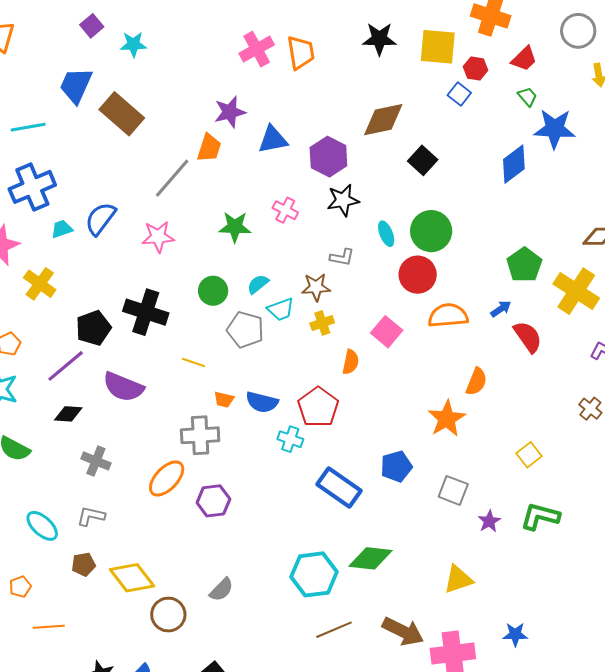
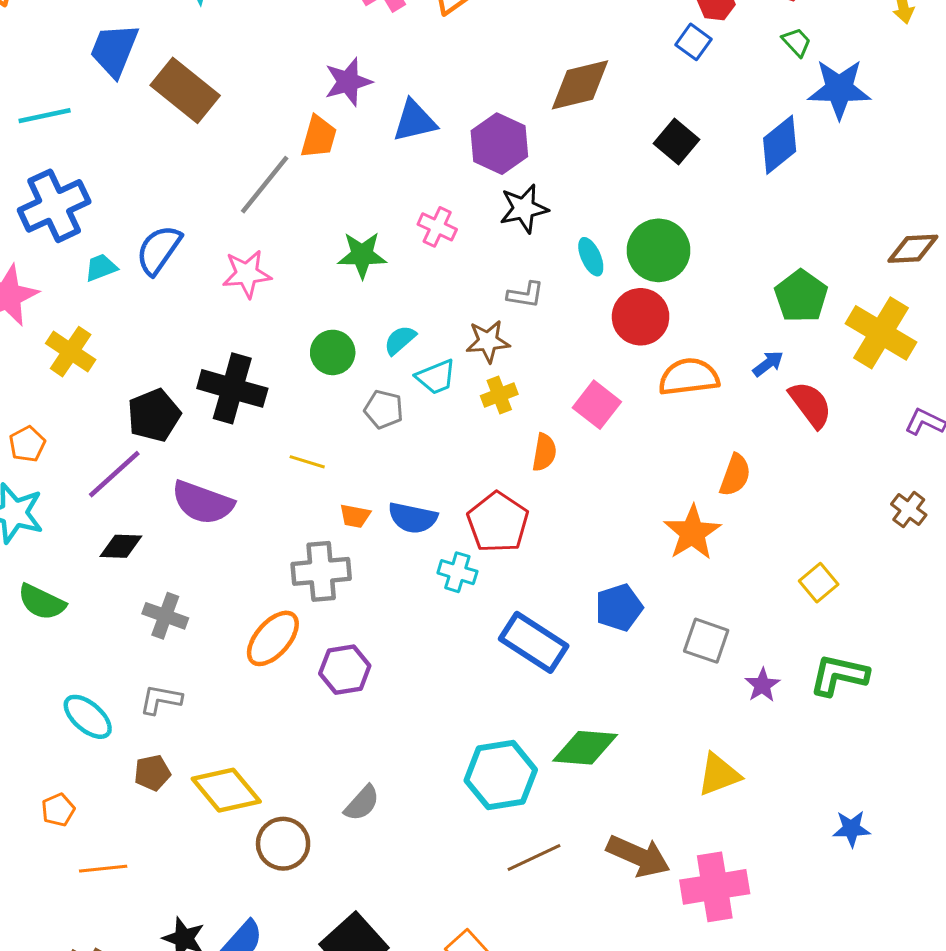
black square: (423, 160) -> (676, 142), moved
gray pentagon: (245, 330) -> (384, 409), size x0.7
blue star: (515, 634) -> (851, 829), moved

